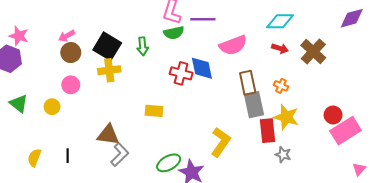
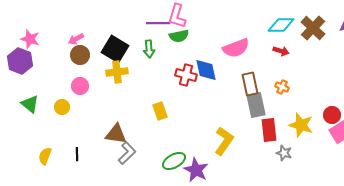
purple line: (203, 19) -> (158, 23), moved
brown cross: (313, 52) -> (313, 28), moved
yellow rectangle: (154, 111) -> (160, 111), turned 66
yellow star: (286, 117) -> (301, 125), moved

